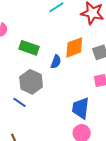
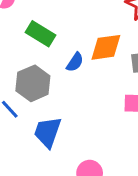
blue trapezoid: (81, 108) -> (48, 132), moved

